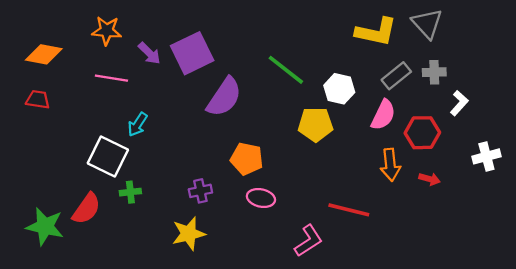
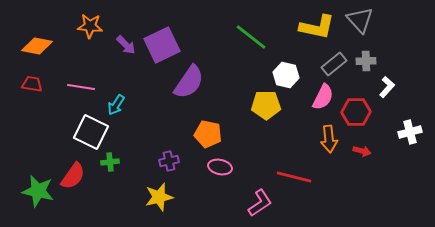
green line: (286, 70) -> (251, 37), moved
pink line: (111, 78) -> (81, 87), moved

